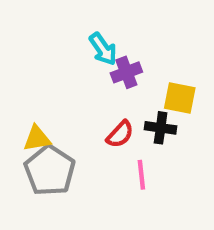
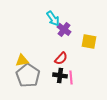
purple cross: (126, 72) -> (64, 29), turned -32
black cross: (161, 128) -> (60, 75), moved

